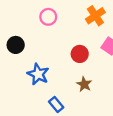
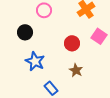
black circle: (16, 45) -> (25, 32), moved

